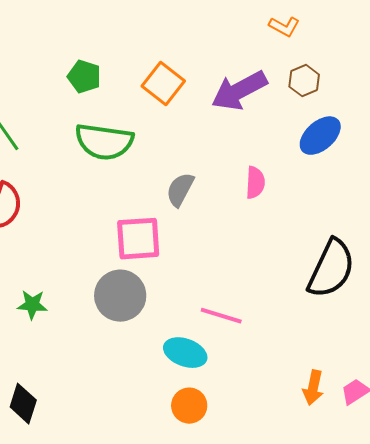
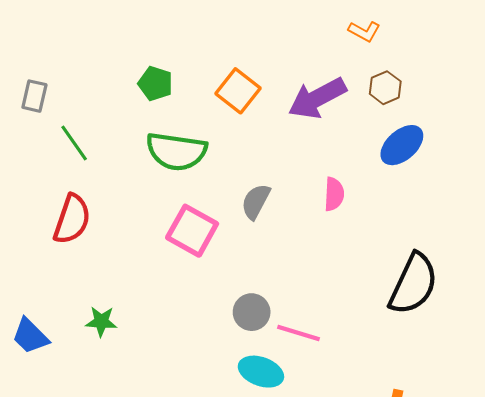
pink square: (138, 239) -> (192, 231), moved, turned 33
gray circle: (120, 296) -> (252, 312), moved, size x0.7

